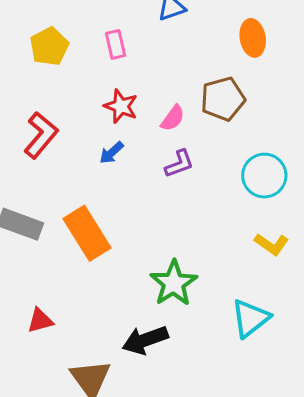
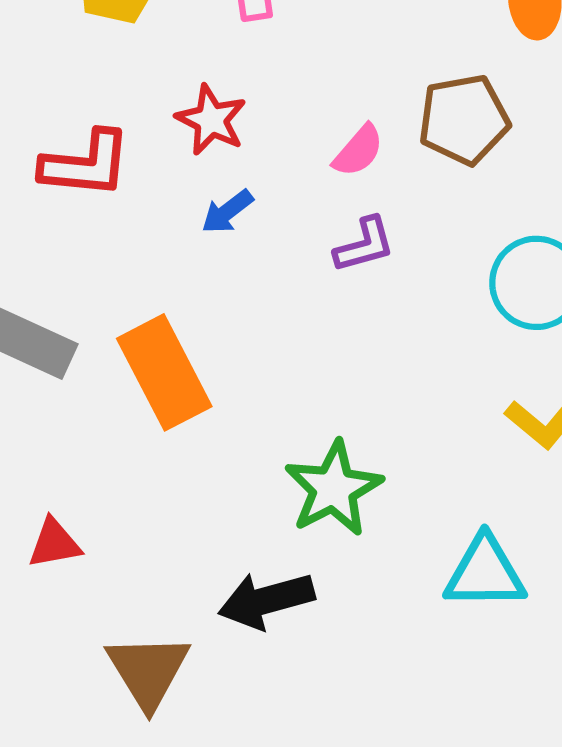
red star: (121, 106) -> (211, 120), moved
red L-shape: (41, 135) -> (86, 164), turned 51
cyan triangle: (250, 318) -> (485, 573), turned 33

